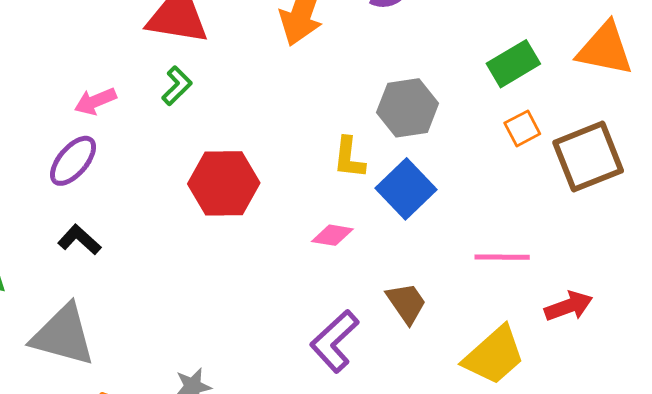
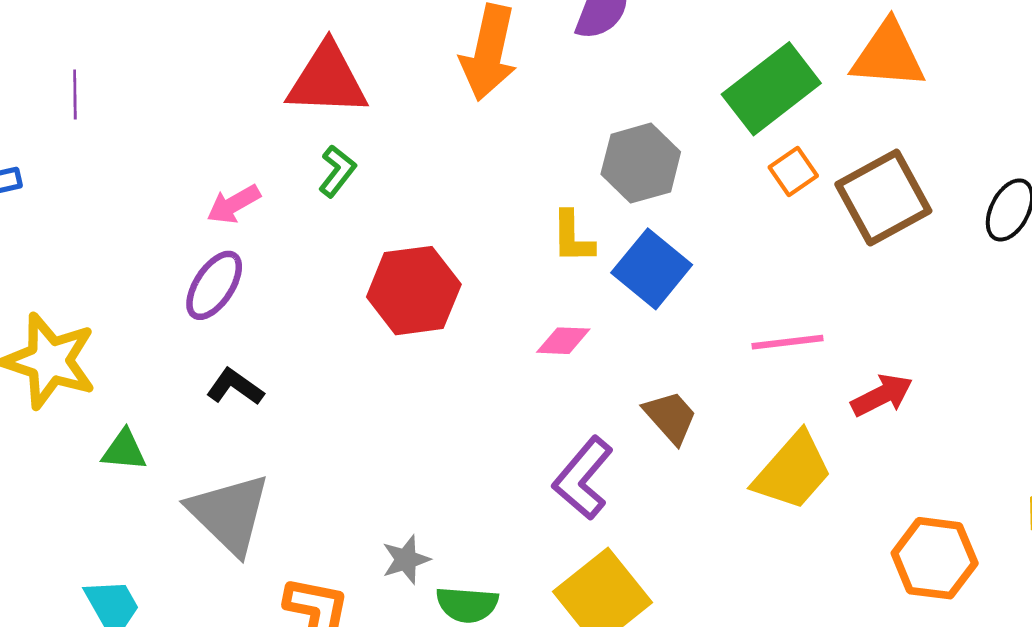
green rectangle: (513, 64) -> (771, 89), size x1.4
gray triangle: (63, 335) -> (229, 514), turned 36

